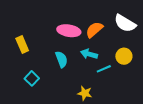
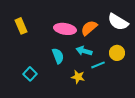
yellow rectangle: (22, 44) -> (21, 26), moved
yellow star: (85, 93) -> (78, 77), moved

